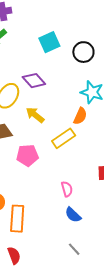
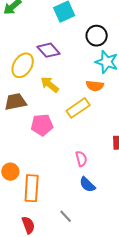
black circle: (83, 52) -> (97, 36), moved
orange semicircle: (80, 116) -> (95, 86), turned 72
gray line: (74, 249) -> (66, 216), moved

